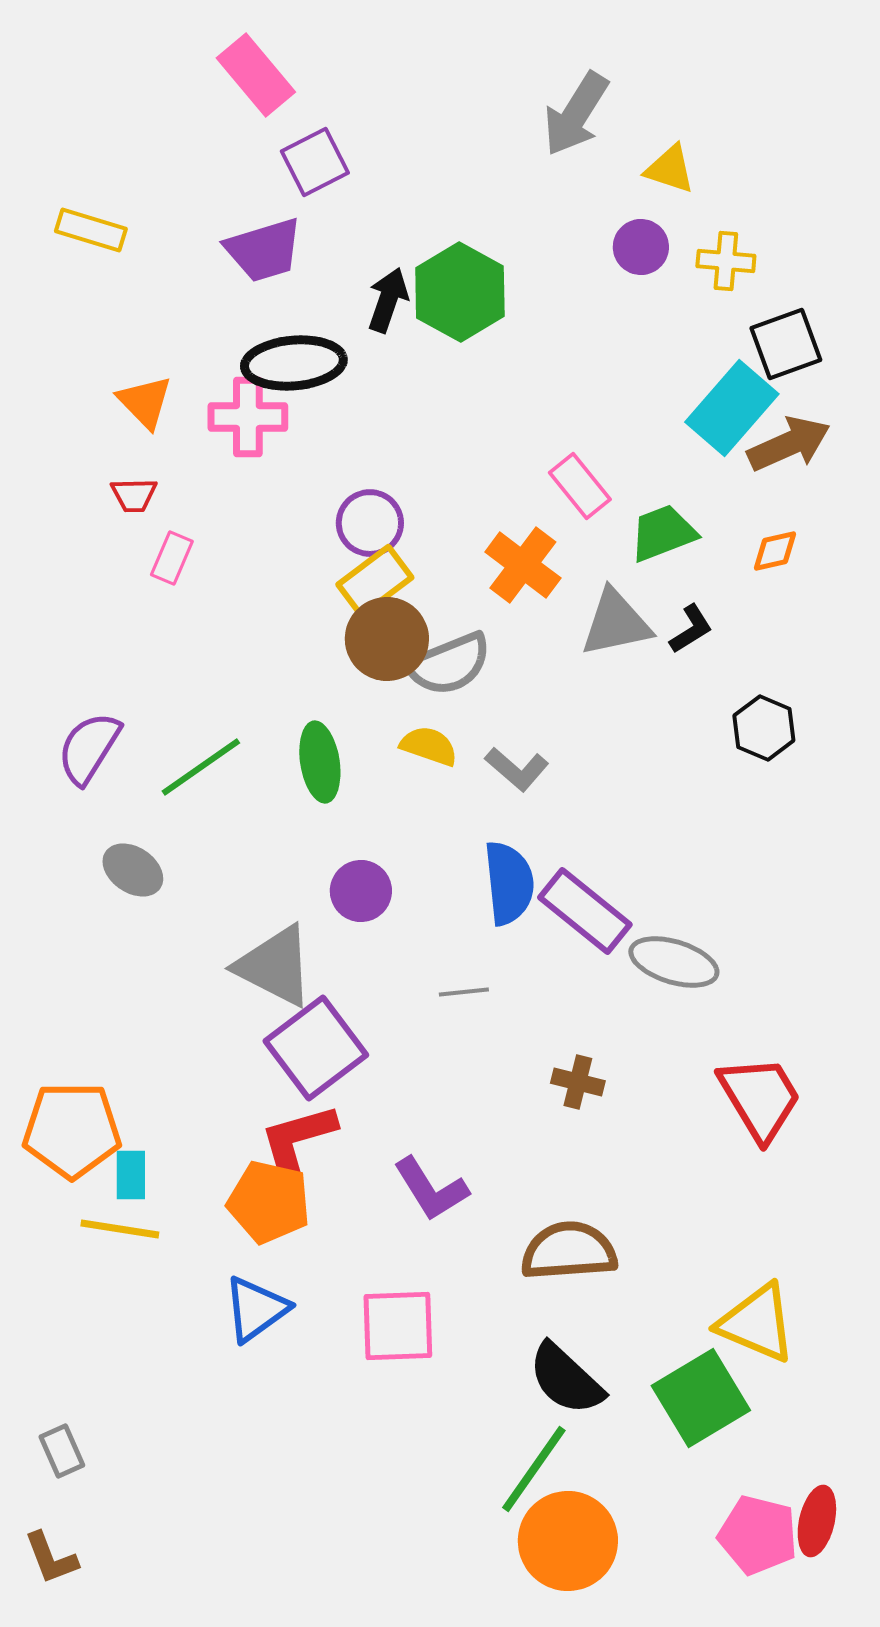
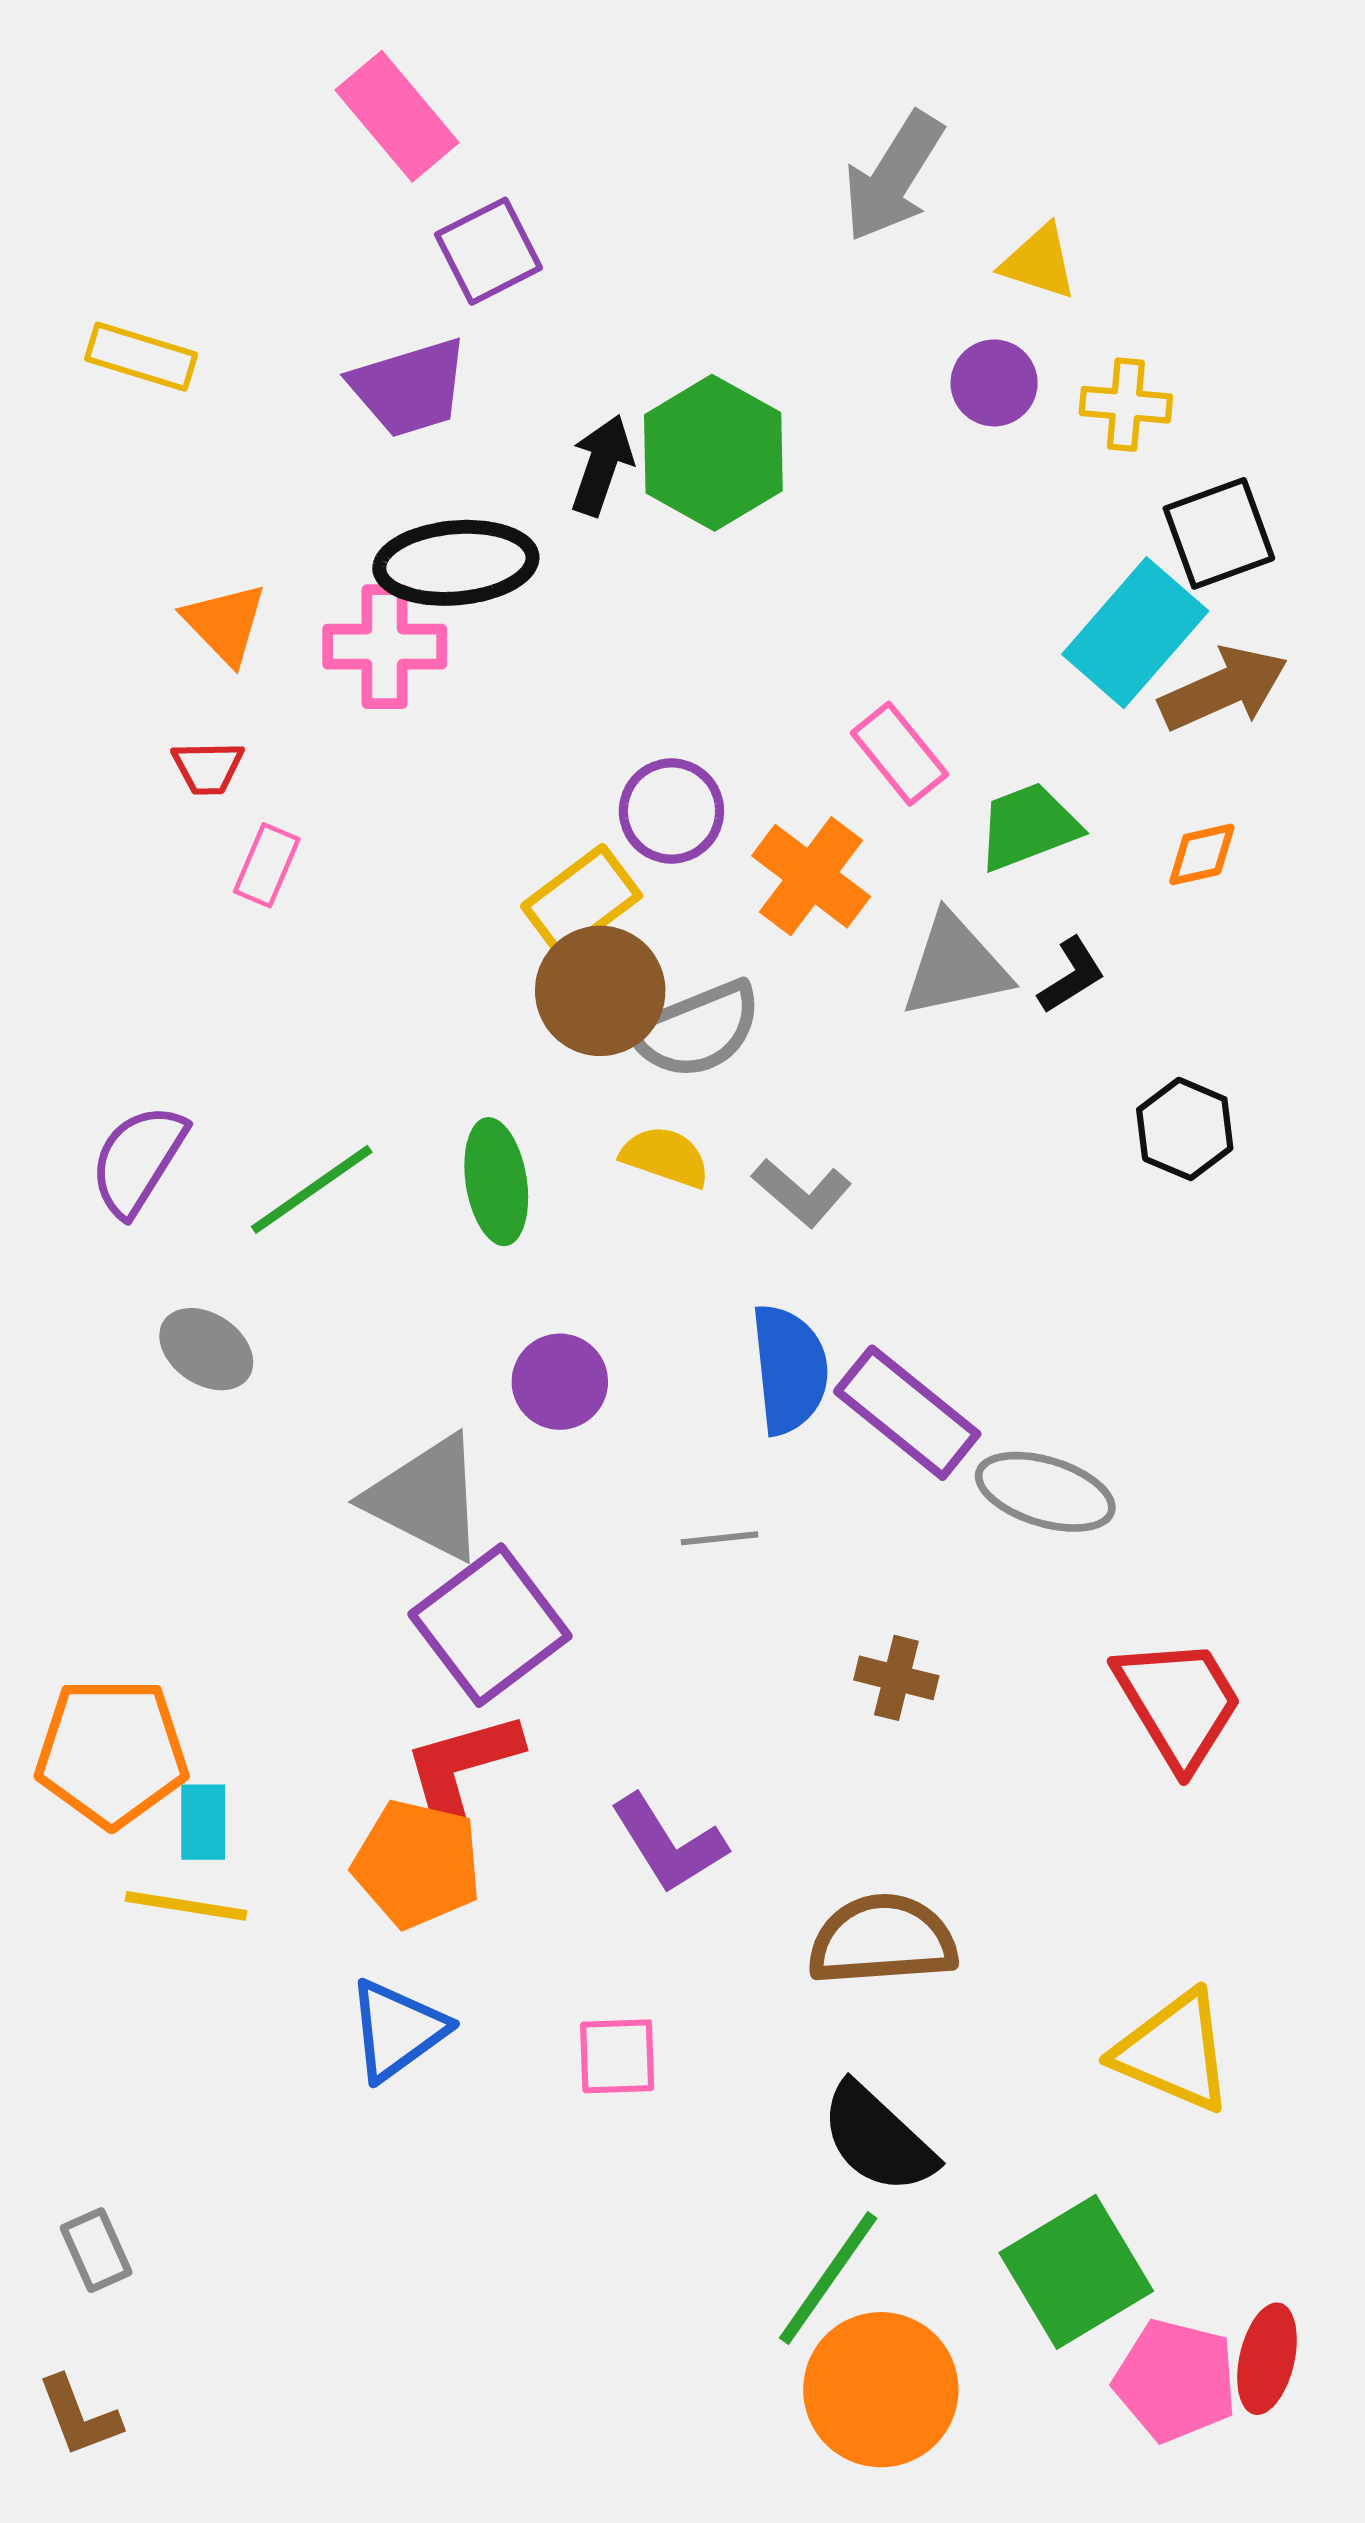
purple circle: (370, 523) -> (671, 811), moved
pink square: (398, 1326) -> (617, 2056), size x0.7
green square: (701, 1398) -> (1076, 2272), moved

